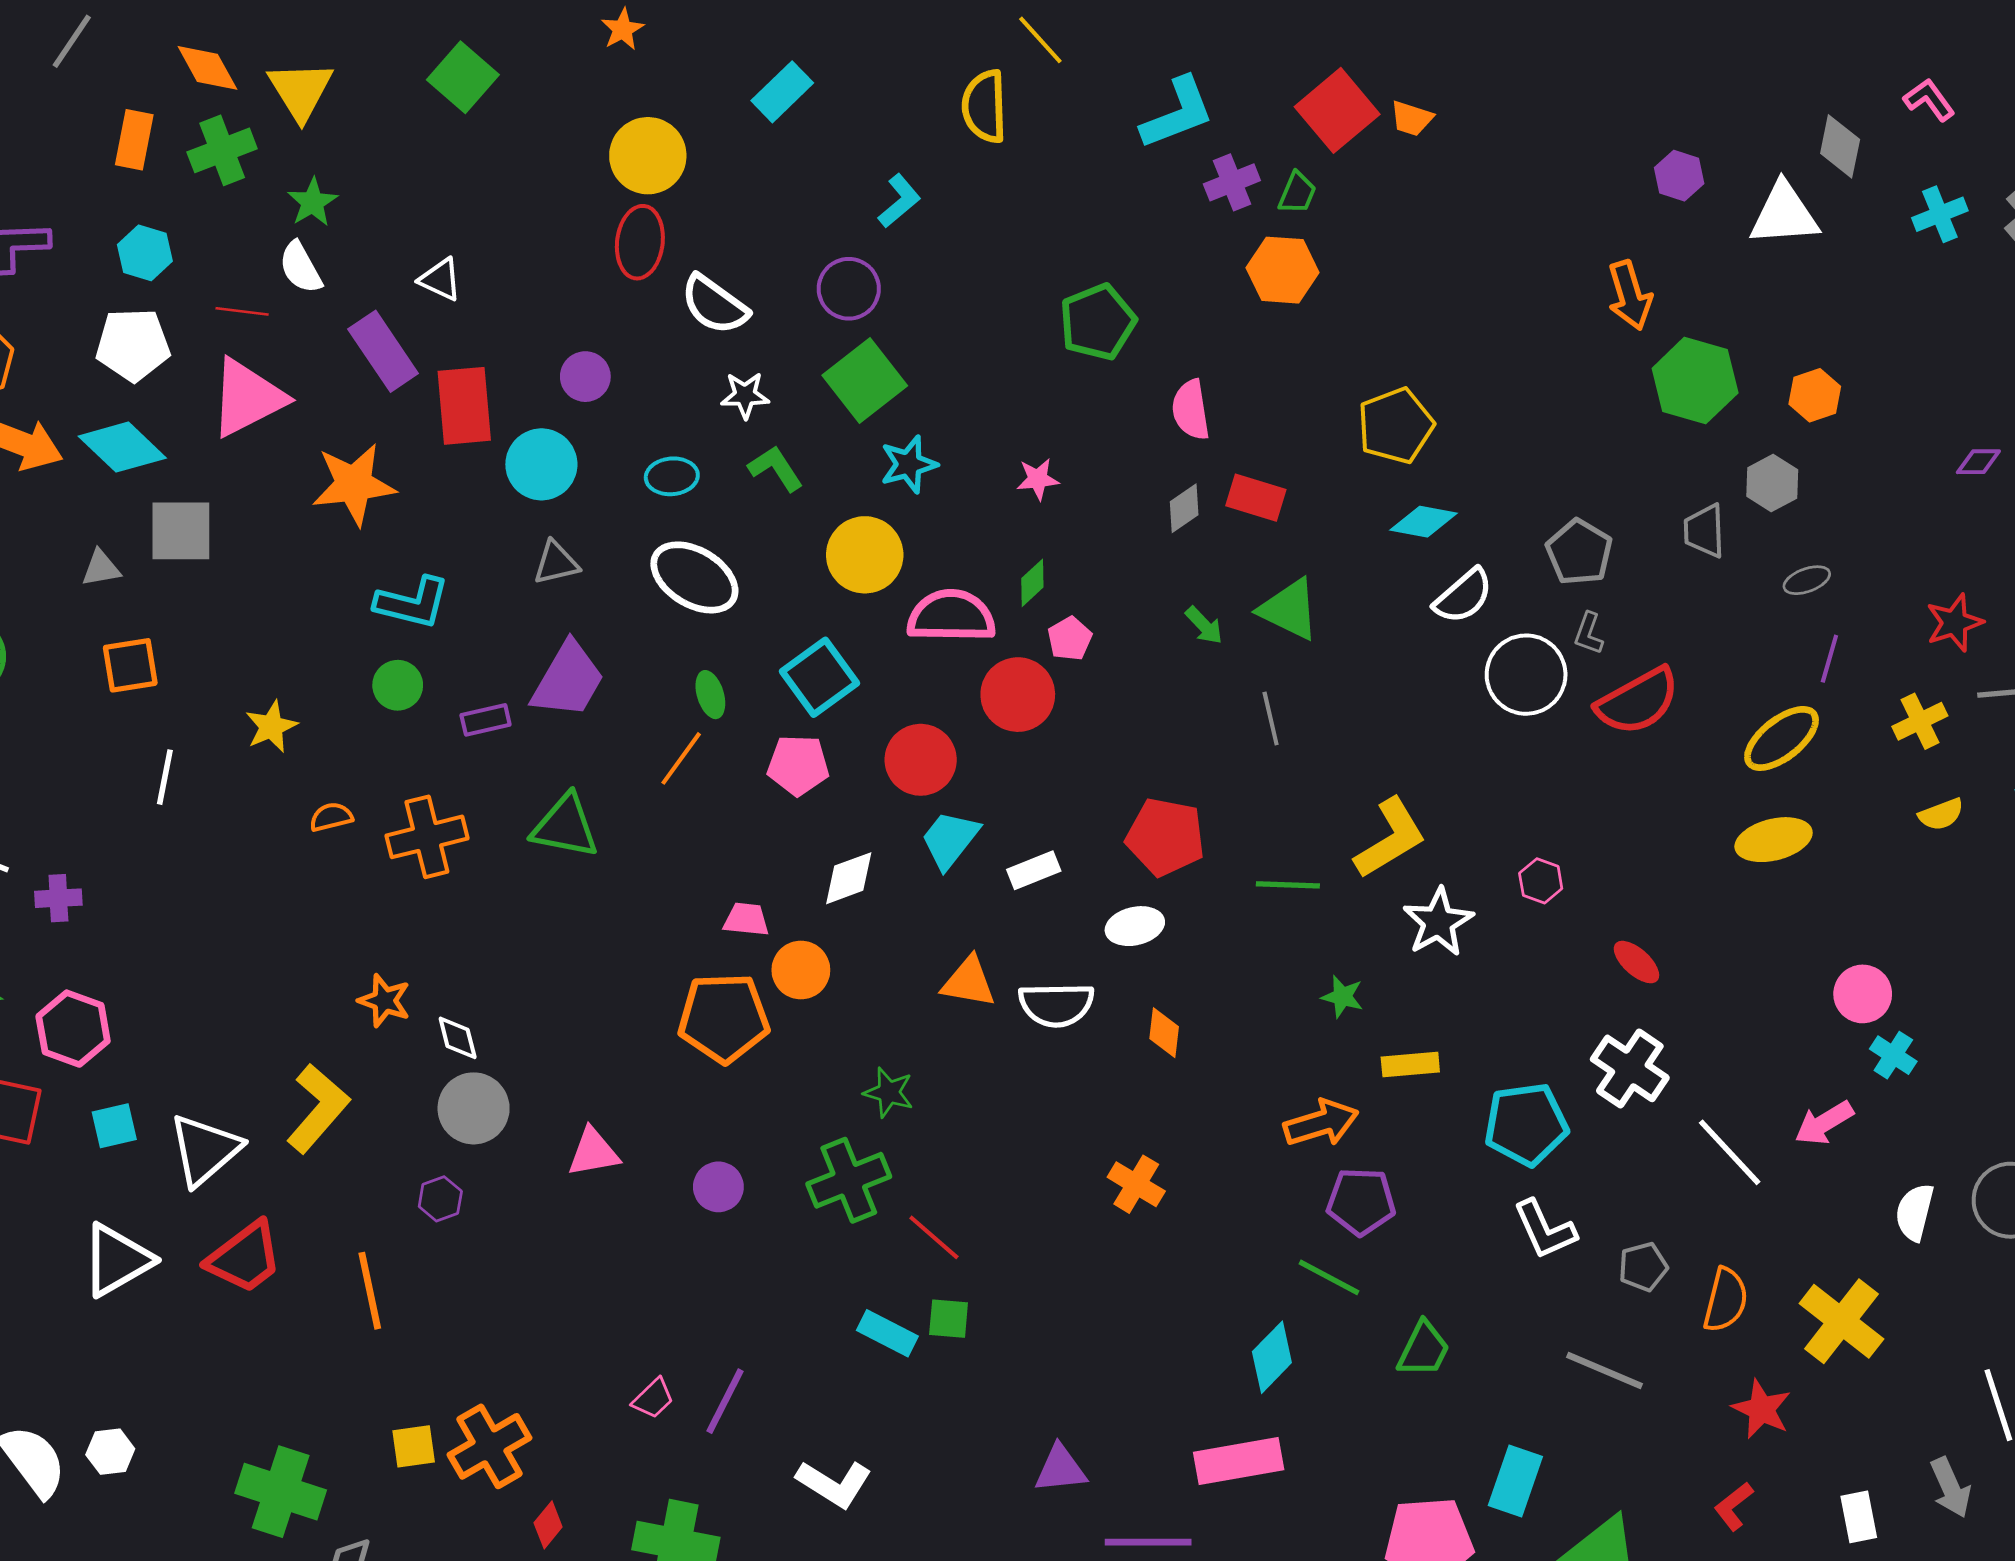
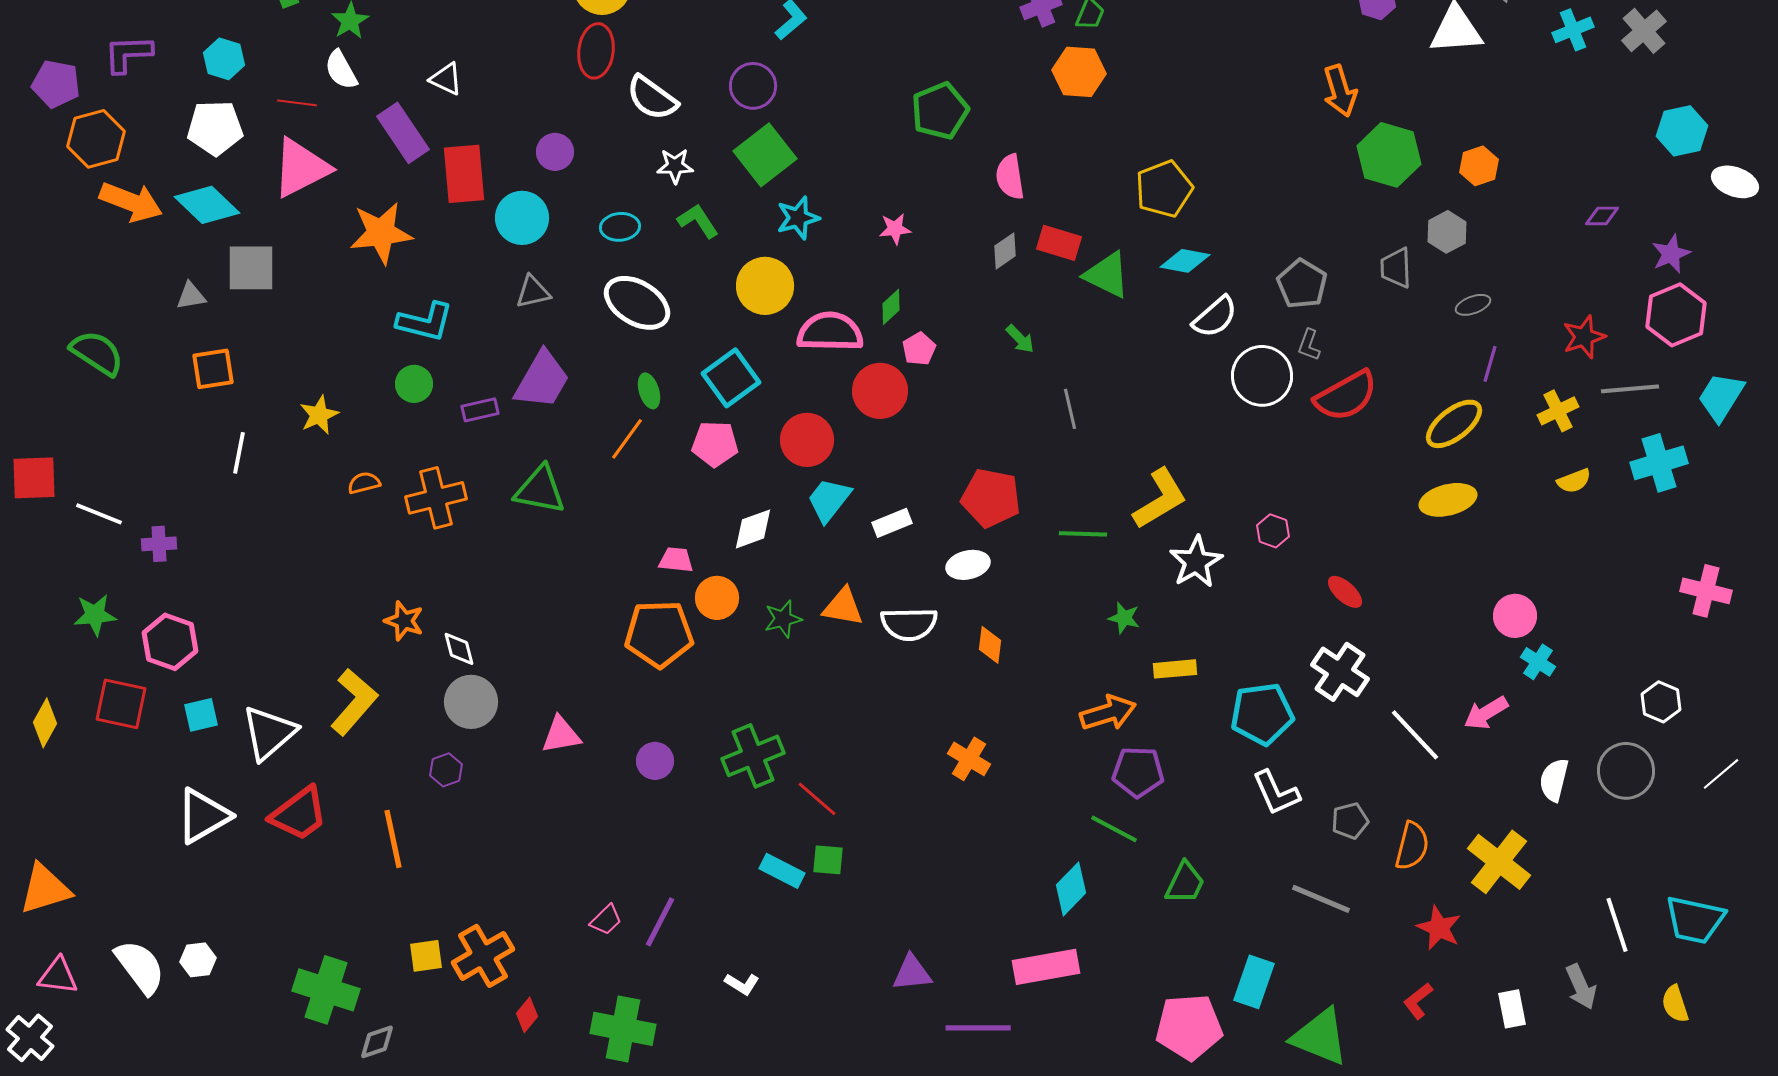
green triangle: (1289, 609) -> (1107, 275), moved
green star: (889, 1092) -> (783, 619), moved, turned -30
white L-shape: (834, 1484) -> (742, 984), size x0.6

